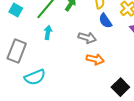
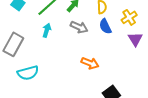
gray arrow: (87, 38) -> (79, 27), moved

